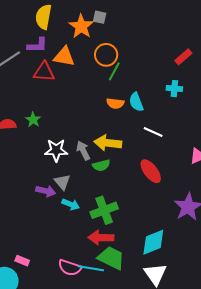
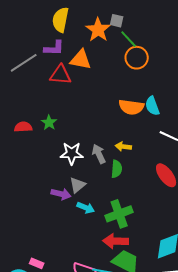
orange circle: (106, 55) -> (137, 58), moved
green line: (114, 71) -> (129, 39), moved, turned -72
orange semicircle: (115, 103) -> (131, 107), size x1.4
yellow arrow: (108, 143) -> (123, 147), size x0.6
green semicircle: (101, 165) -> (117, 169), turned -72
gray triangle: (62, 182) -> (77, 185), turned 30

